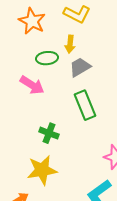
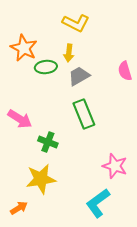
orange star: (32, 21) -> (24, 48), moved
pink arrow: (32, 85) -> (20, 119), moved

